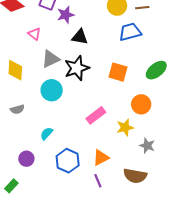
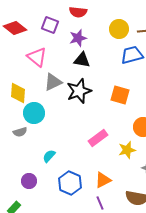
purple star: (66, 15) -> (78, 38), moved
pink triangle: (34, 34) -> (37, 57), size x1.5
cyan circle: (52, 90) -> (34, 113), moved

